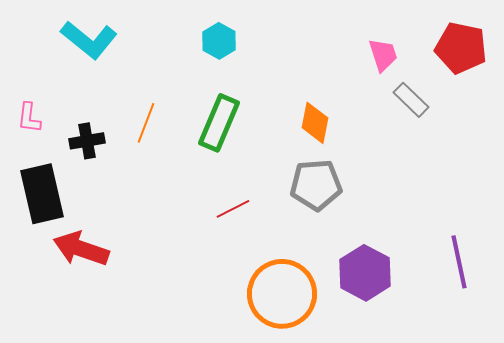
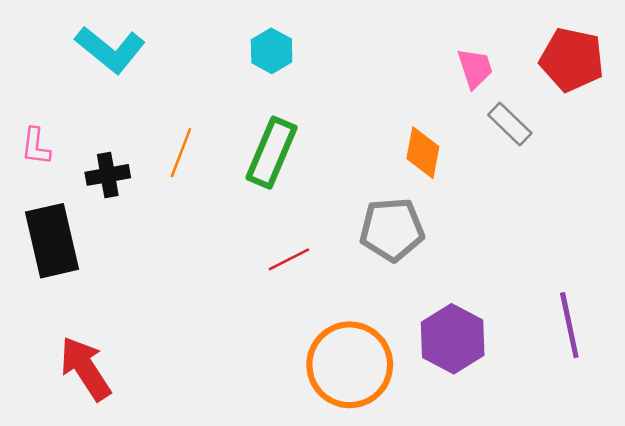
orange diamond: (315, 123) -> (423, 153), moved
red arrow: (81, 249) -> (85, 369), moved, turned 38

